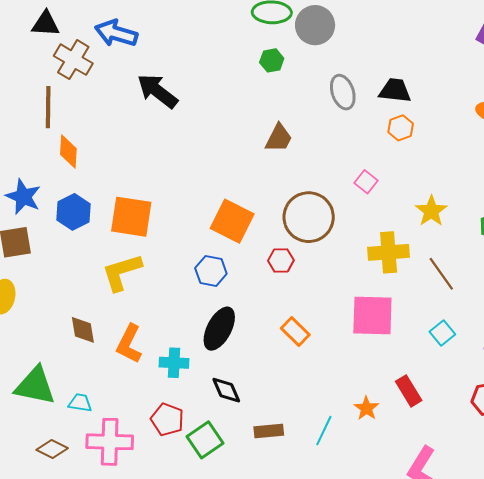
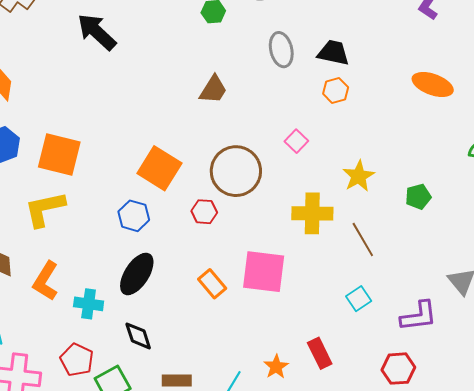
pink square: (372, 315) -> (264, 272), moved

